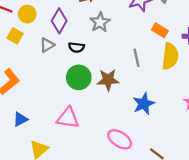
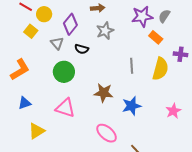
orange rectangle: (160, 30) -> (156, 37), moved
gray triangle: (47, 45) -> (57, 43), turned -48
green circle: (79, 77) -> (64, 72), moved
brown star: (108, 80) -> (103, 93), moved

